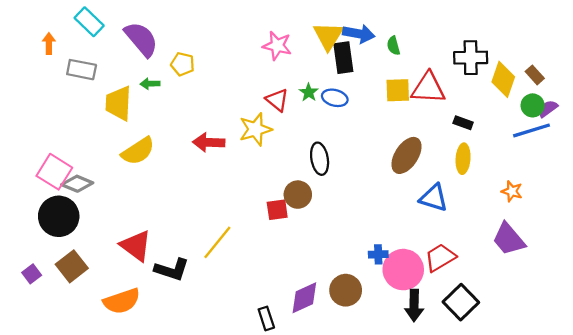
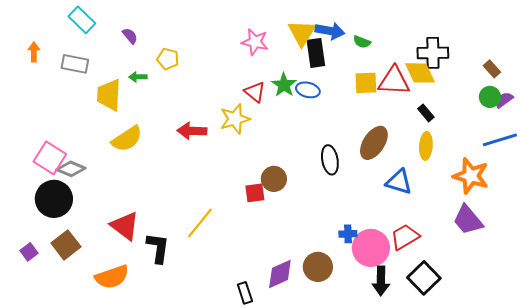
purple semicircle: (141, 39) -> (130, 36), size x0.5
orange arrow: (49, 43) -> (34, 52), moved
green semicircle: (393, 46) -> (362, 42), turned -54
yellow diamond: (503, 79) -> (420, 73), moved, turned -44
green star: (309, 92) -> (284, 85), size x1.4
black rectangle: (463, 123) -> (426, 113), turned 30
blue line: (531, 130) -> (500, 140), moved
black ellipse: (320, 159) -> (330, 160), moved
orange star: (512, 191) -> (471, 176), size x1.8
black L-shape: (172, 270) -> (158, 248), turned -100

